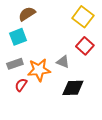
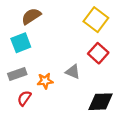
orange star: (39, 70) -> (45, 81), size x0.6
black diamond: (73, 88) -> (101, 102), moved

